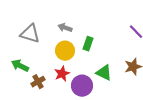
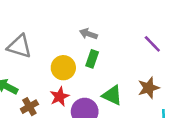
gray arrow: (65, 28) -> (88, 34), moved

